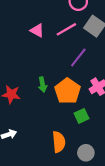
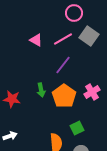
purple line: (78, 57) -> (63, 65), moved
green square: (82, 116) -> (77, 128), moved

